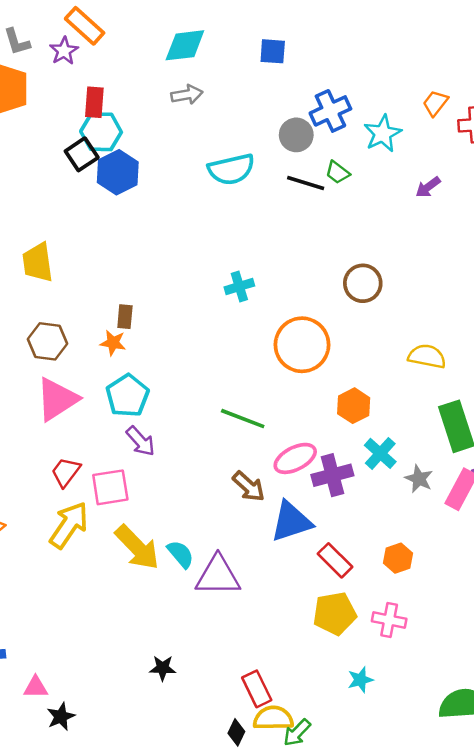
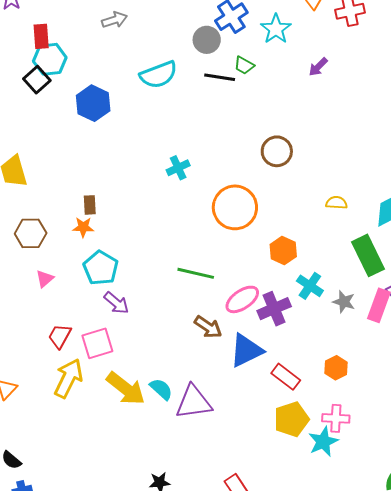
blue hexagon: (118, 172) -> (93, 103), moved
yellow semicircle: (427, 356) -> (336, 203), size x0.7
pink triangle: (57, 399) -> (45, 279), size x0.5
cyan star: (360, 680) -> (323, 442), moved, size x1.4

